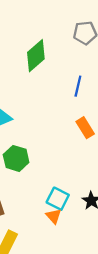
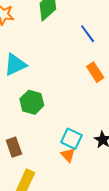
blue line: (78, 86) -> (88, 34), turned -48

